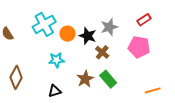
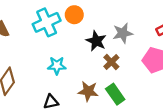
orange circle: (67, 34) -> (74, 15), moved
brown star: (85, 79) -> (88, 91), turned 30

